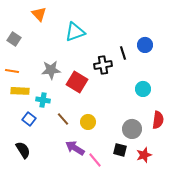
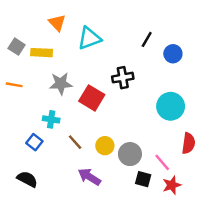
orange triangle: (39, 14) -> (57, 23), moved
black line: (123, 53) -> (147, 39), moved, turned 48
cyan circle: (143, 89) -> (171, 106), size x1.5
yellow rectangle: (20, 91) -> (42, 53), moved
gray circle: (132, 129) -> (130, 154), moved
black semicircle: (23, 150) -> (27, 179), turned -30
pink line: (95, 160) -> (162, 162), moved

